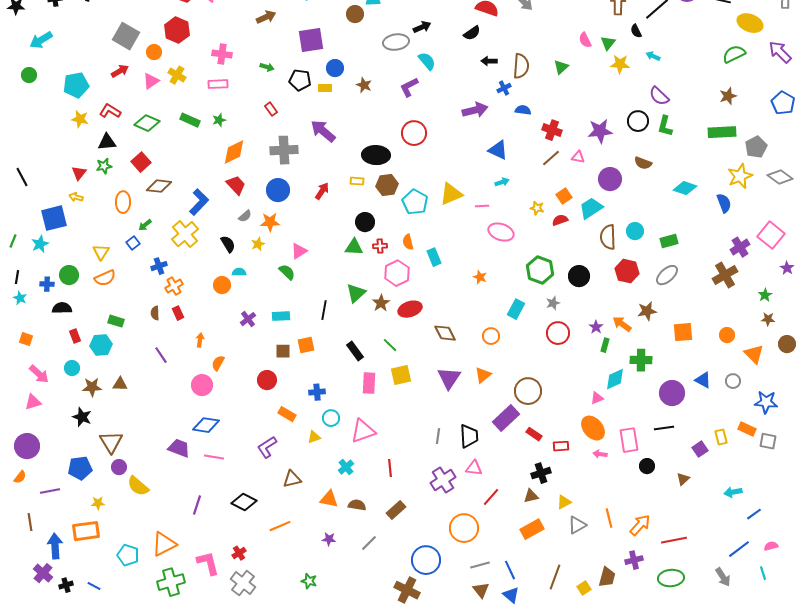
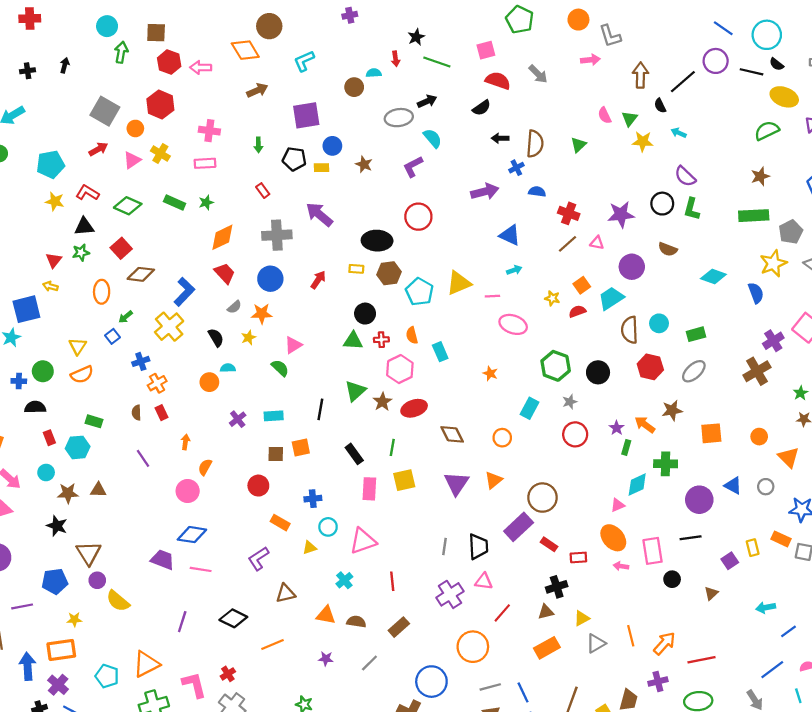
green arrow: (267, 67) -> (258, 145), turned 72
green line: (390, 345) -> (392, 447), turned 56
purple cross: (43, 573) -> (58, 685), moved

